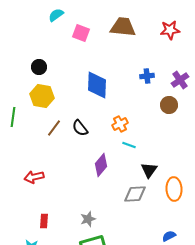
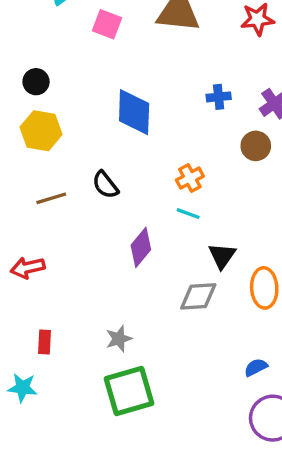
orange cross: (120, 124) -> (190, 178), moved
brown line: (54, 128) -> (51, 198), moved, turned 36

